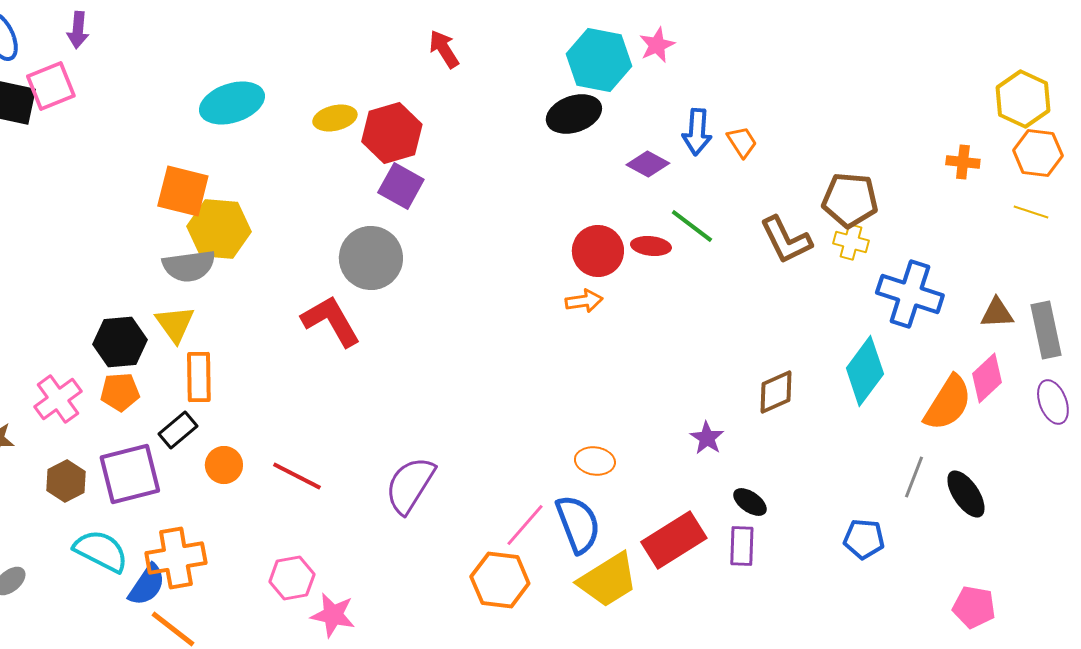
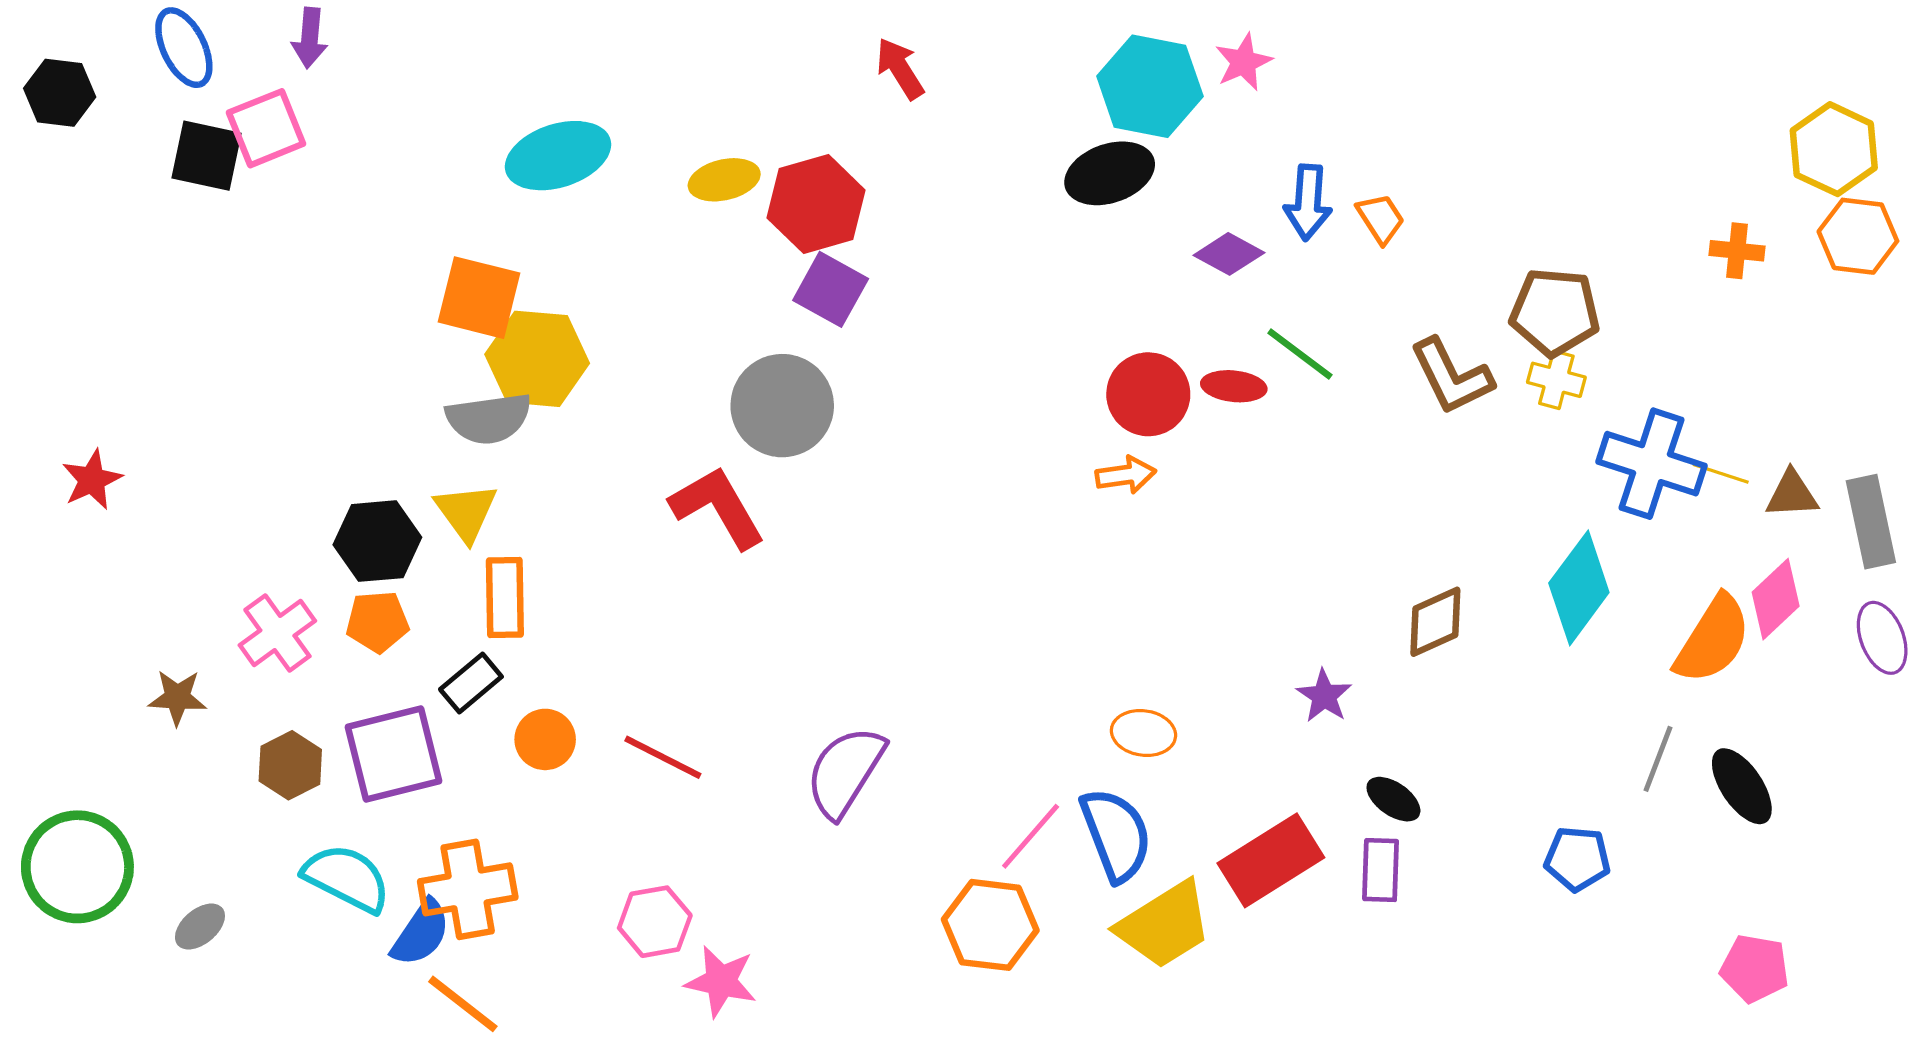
yellow line: (1031, 212) -> (1721, 473), moved

